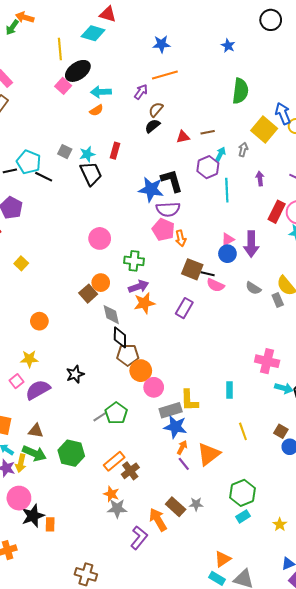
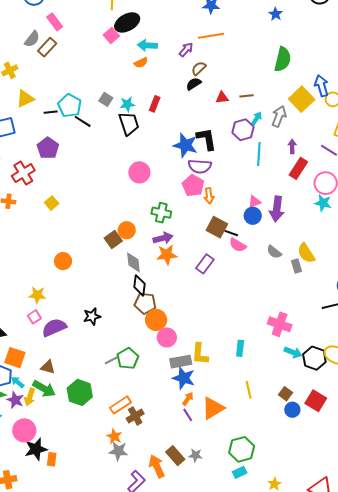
gray arrow: (243, 149) -> (279, 116), size x1.5
red rectangle: (277, 212) -> (298, 168), moved
pink circle: (100, 238) -> (139, 172), moved
yellow star: (29, 359) -> (37, 295), moved

